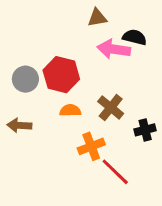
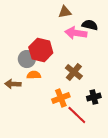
gray circle: (25, 79) -> (27, 59), moved
orange semicircle: (70, 110) -> (34, 75), moved
black cross: (145, 130) -> (94, 97), moved

